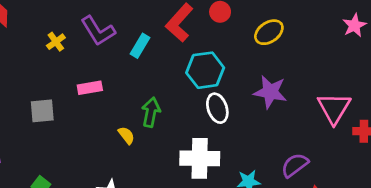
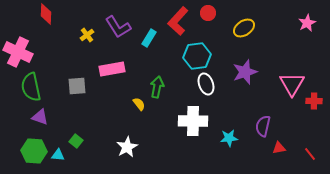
pink rectangle: (90, 88) -> (112, 69), size x1.4
purple star: (270, 92) -> (245, 72), turned -30
purple semicircle: (295, 165) -> (263, 126), turned -40

